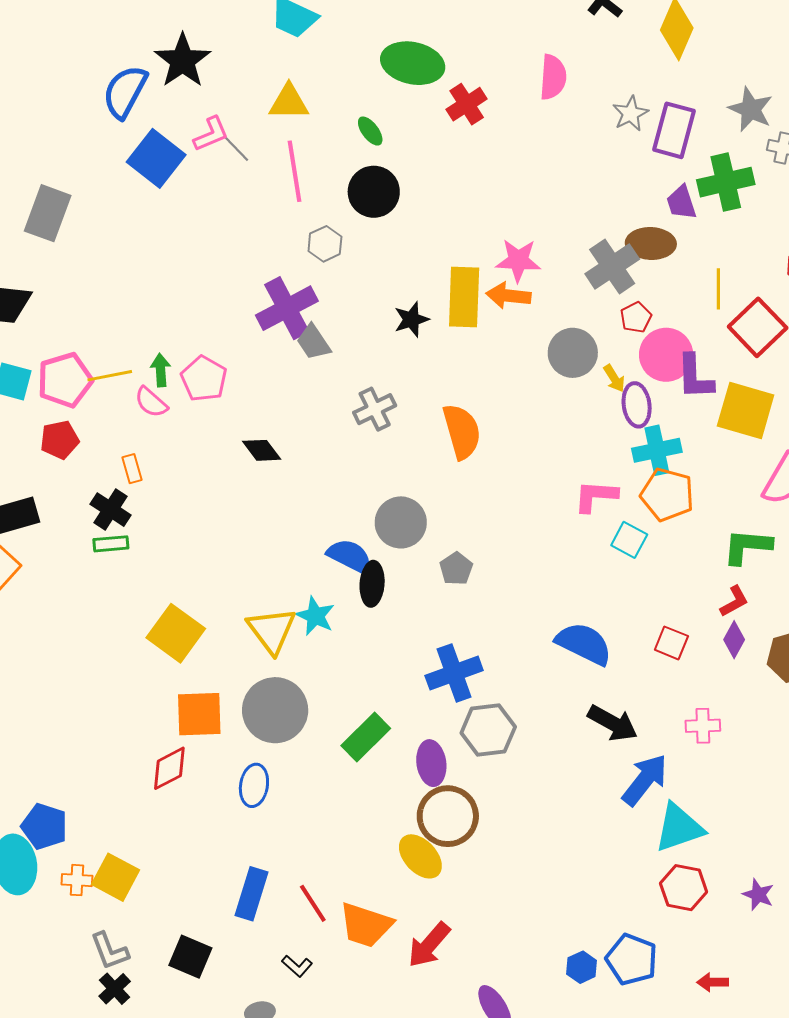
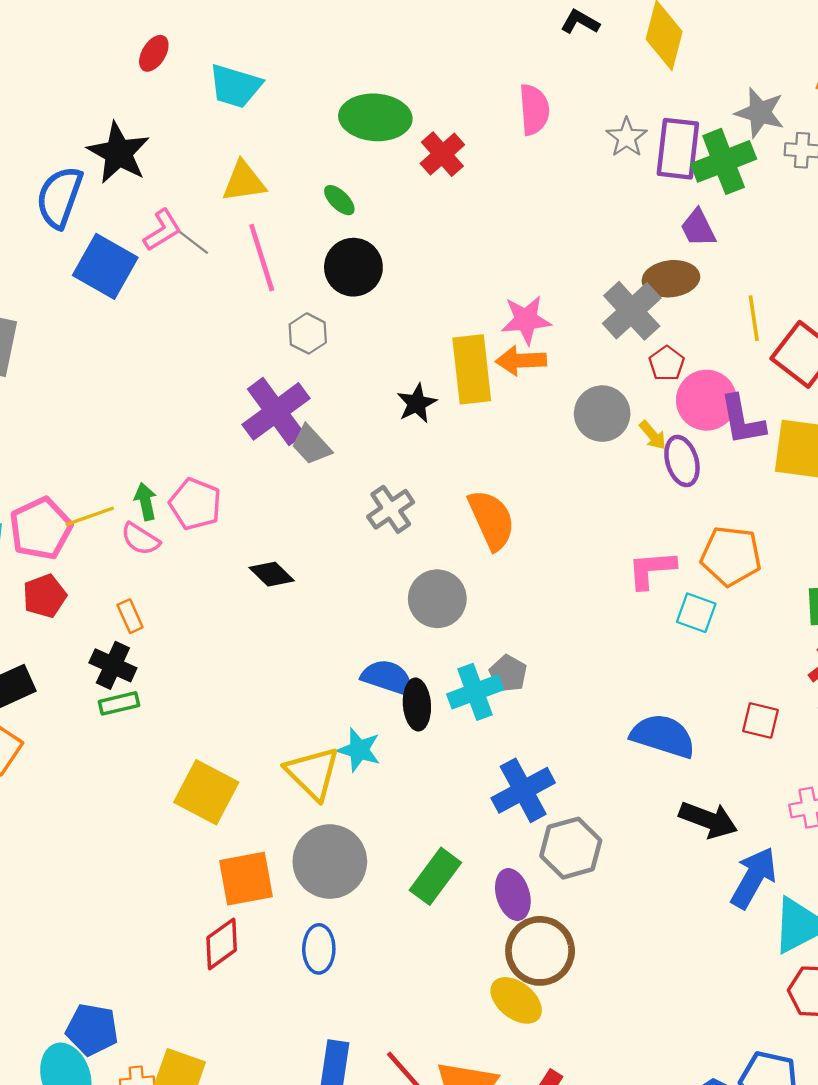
green cross: (726, 182) -> (724, 161), moved
cyan cross: (657, 450) -> (475, 692), moved
gray circle: (401, 522) -> (437, 599), moved

